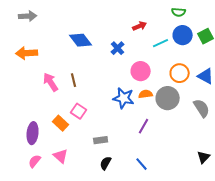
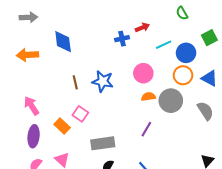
green semicircle: (179, 12) -> (182, 13), turned 56
blue circle: (183, 35) -> (186, 53), moved
blue diamond: (81, 40) -> (63, 42), moved, turned 30
blue cross: (118, 48) -> (122, 39), moved, turned 32
pink arrow: (51, 82) -> (32, 106), moved
blue star: (124, 98) -> (103, 81), moved
gray rectangle: (101, 140) -> (103, 143), size x1.6

